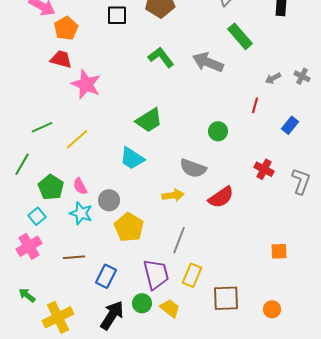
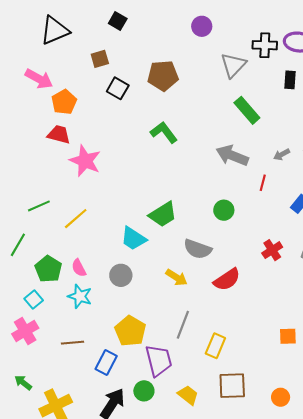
black square: (117, 15) -> (118, 88), turned 30
gray arrow: (208, 62) -> (232, 156), moved
green trapezoid: (149, 120) -> (163, 214), moved
red cross: (264, 169) -> (272, 250), turned 30
yellow arrow: (173, 195) -> (177, 277), turned 40
gray circle: (109, 200) -> (121, 275), moved
yellow pentagon: (129, 227) -> (130, 331), moved
yellow rectangle: (192, 275) -> (215, 346), moved
yellow trapezoid: (170, 308) -> (188, 395), moved

